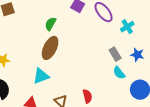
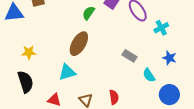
green semicircle: (50, 24) -> (89, 13), moved
gray rectangle: (115, 54) -> (130, 56), moved, turned -32

